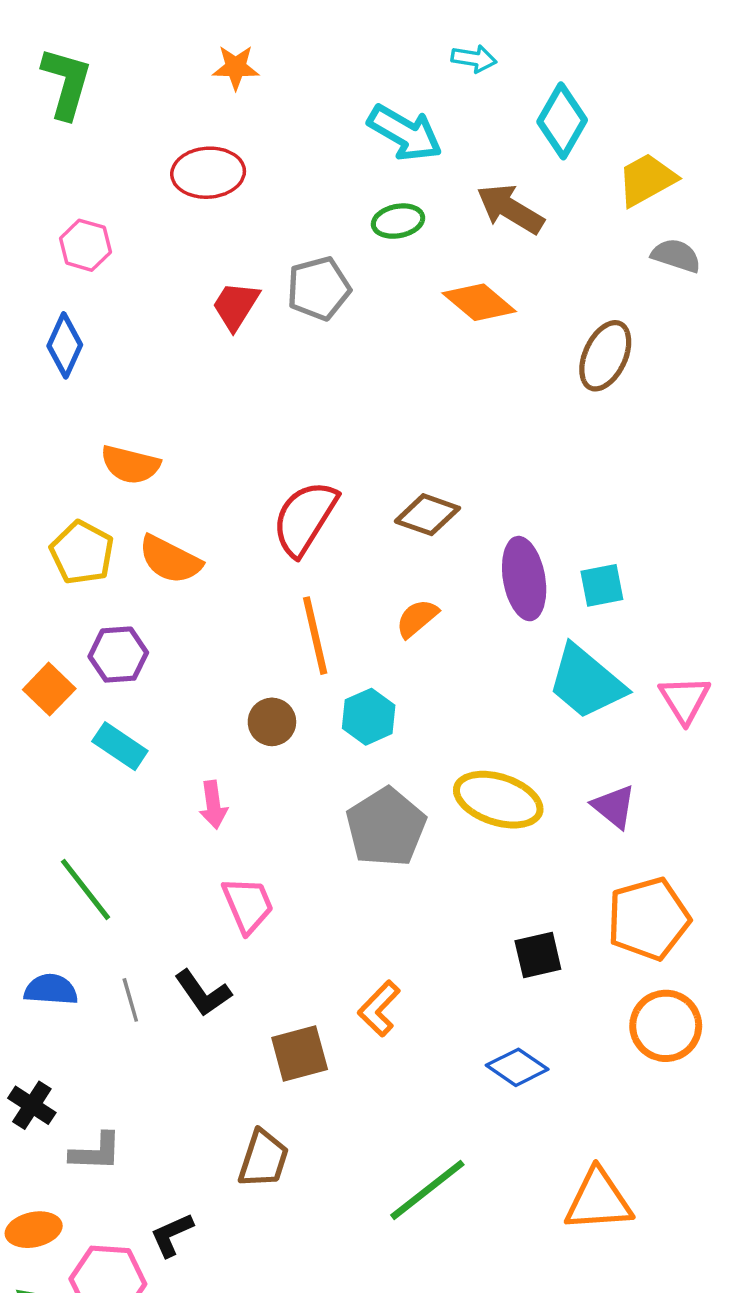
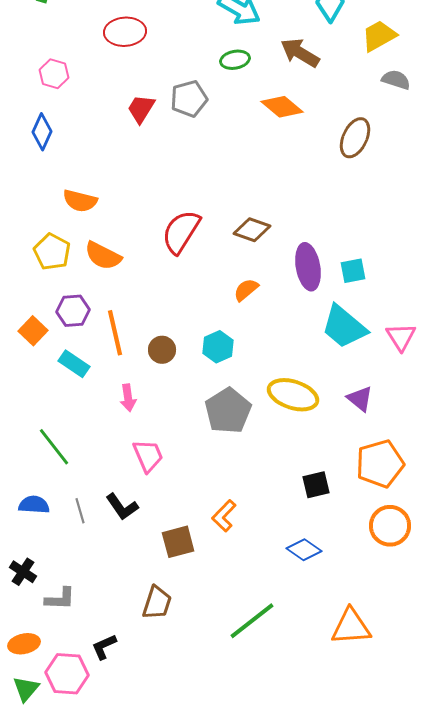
orange line: (315, 636) -> (115, 333), moved

